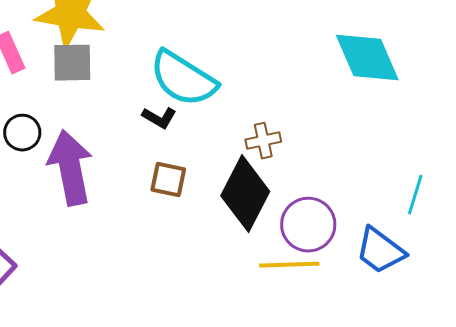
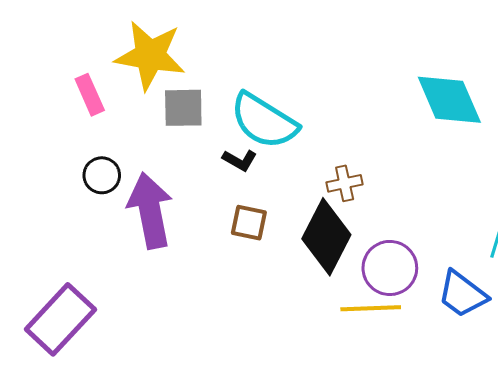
gray square: (72, 63) -> (183, 108), moved

